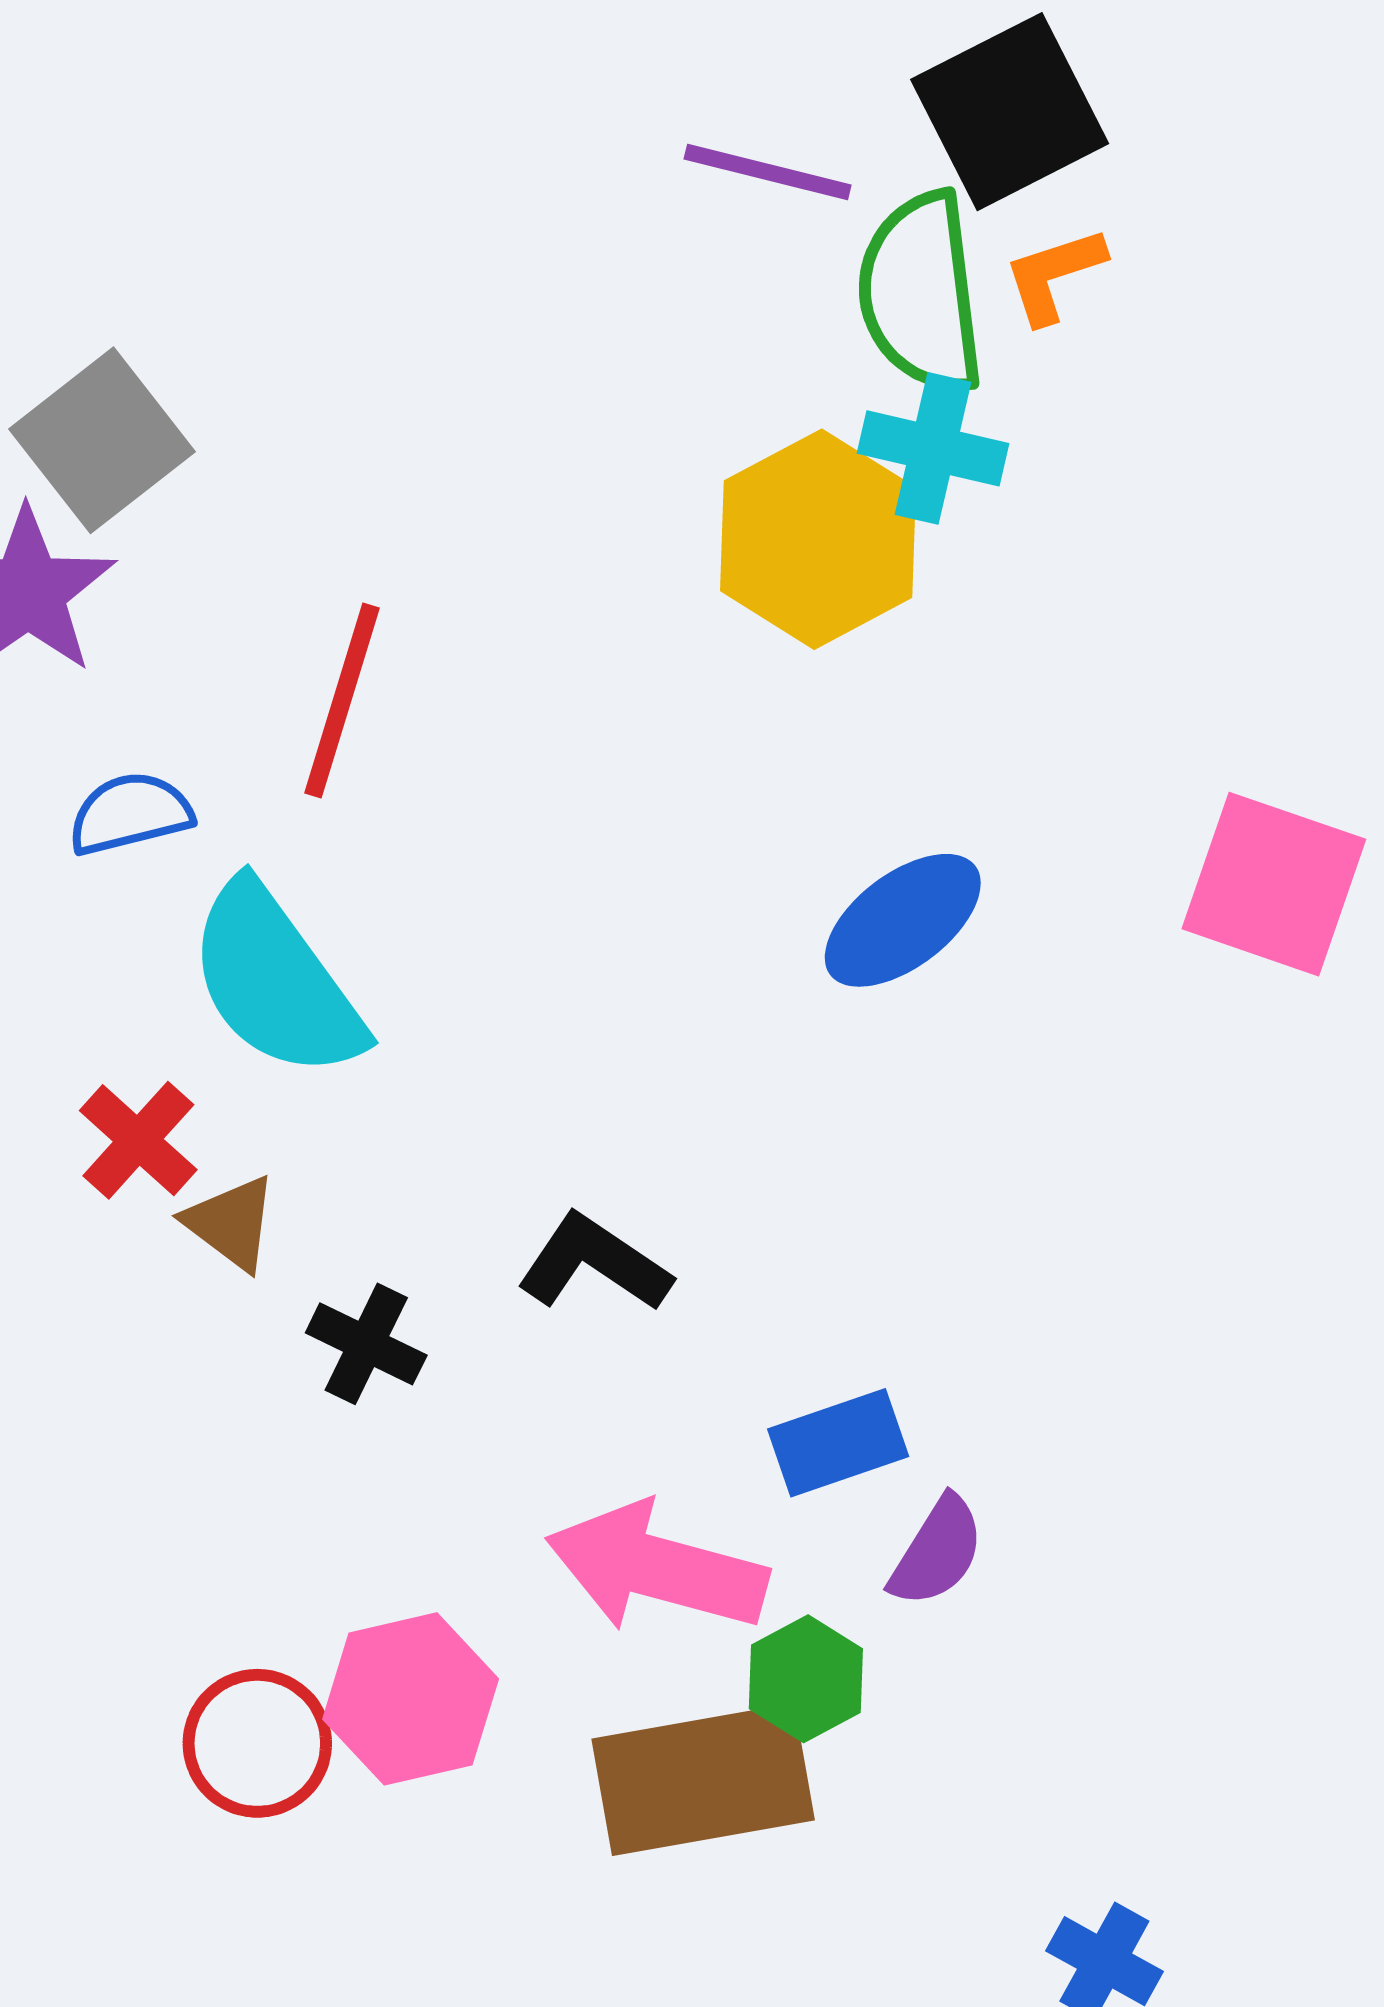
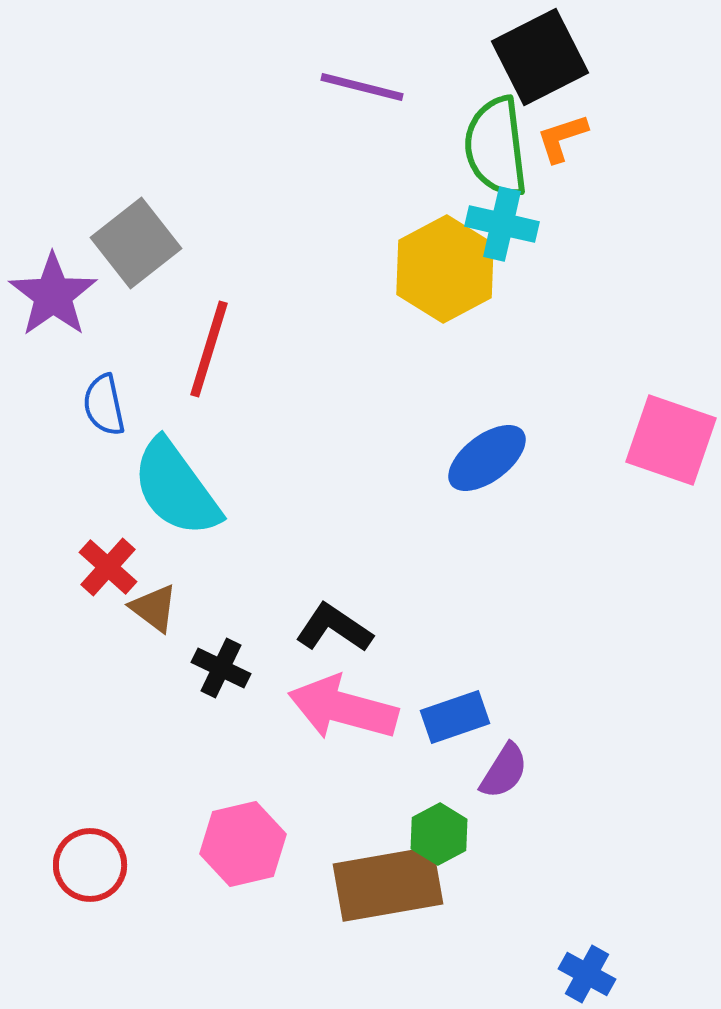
purple line: (768, 172) -> (362, 87), moved
gray square: (102, 440) -> (136, 243), moved
blue semicircle: (130, 813) -> (104, 405), turned -88
pink arrow: (657, 1568) -> (343, 708), moved
red circle: (257, 1743) -> (90, 865), moved

